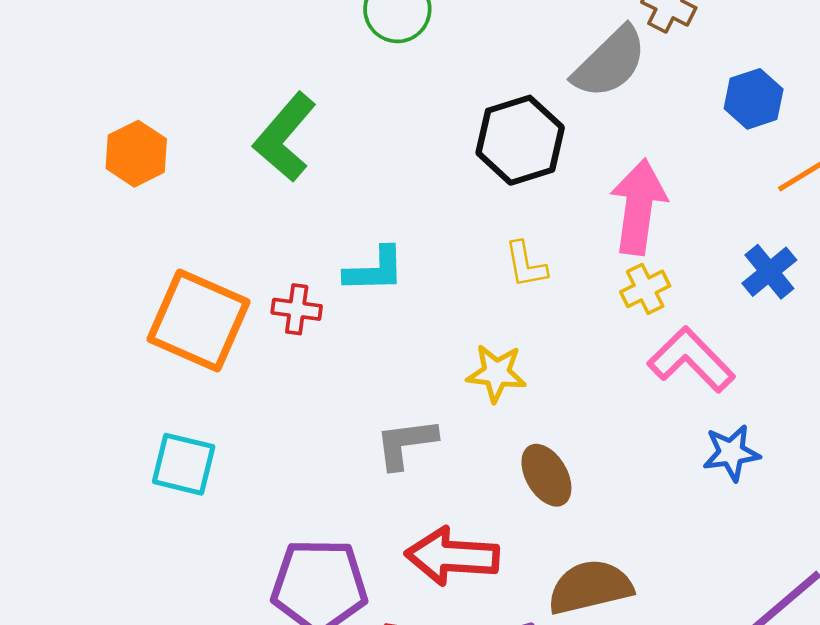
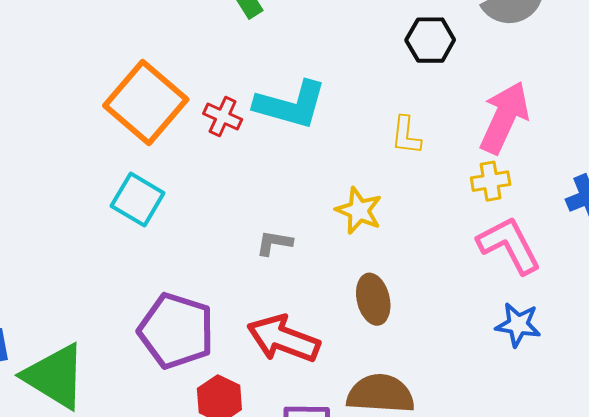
black hexagon: (520, 140) -> (430, 40), size x0.7
cyan L-shape: (375, 270) -> (291, 105), size x1.4
gray L-shape: (406, 443) -> (274, 243), size x0.7
cyan square: (184, 464) -> (138, 200), moved

